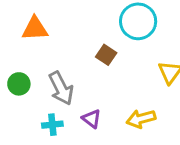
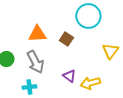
orange triangle: (35, 29) -> (37, 34), moved
purple triangle: (92, 119) -> (69, 76), moved

